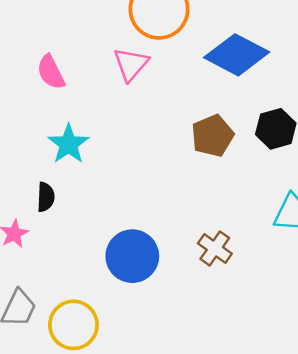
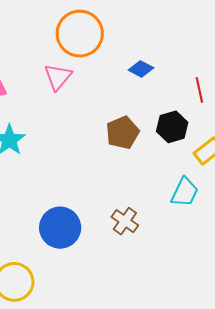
blue diamond: (237, 55) -> (141, 69), size x0.5

